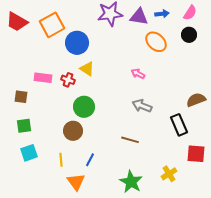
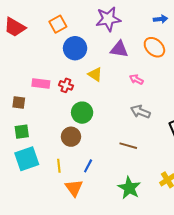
purple triangle: (139, 17) -> (119, 49), moved
orange square: (52, 25) -> (58, 24), moved, size x0.7
yellow triangle: (87, 69) -> (95, 74), moved
cyan square: (29, 153) -> (27, 159), size x1.4

